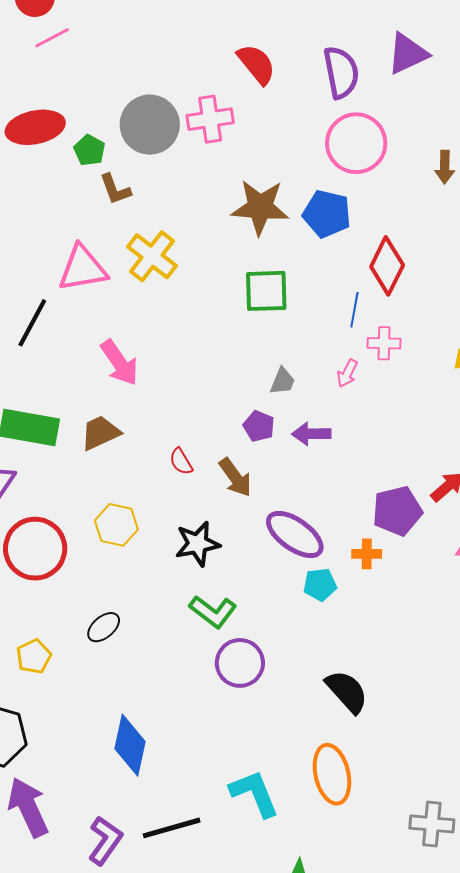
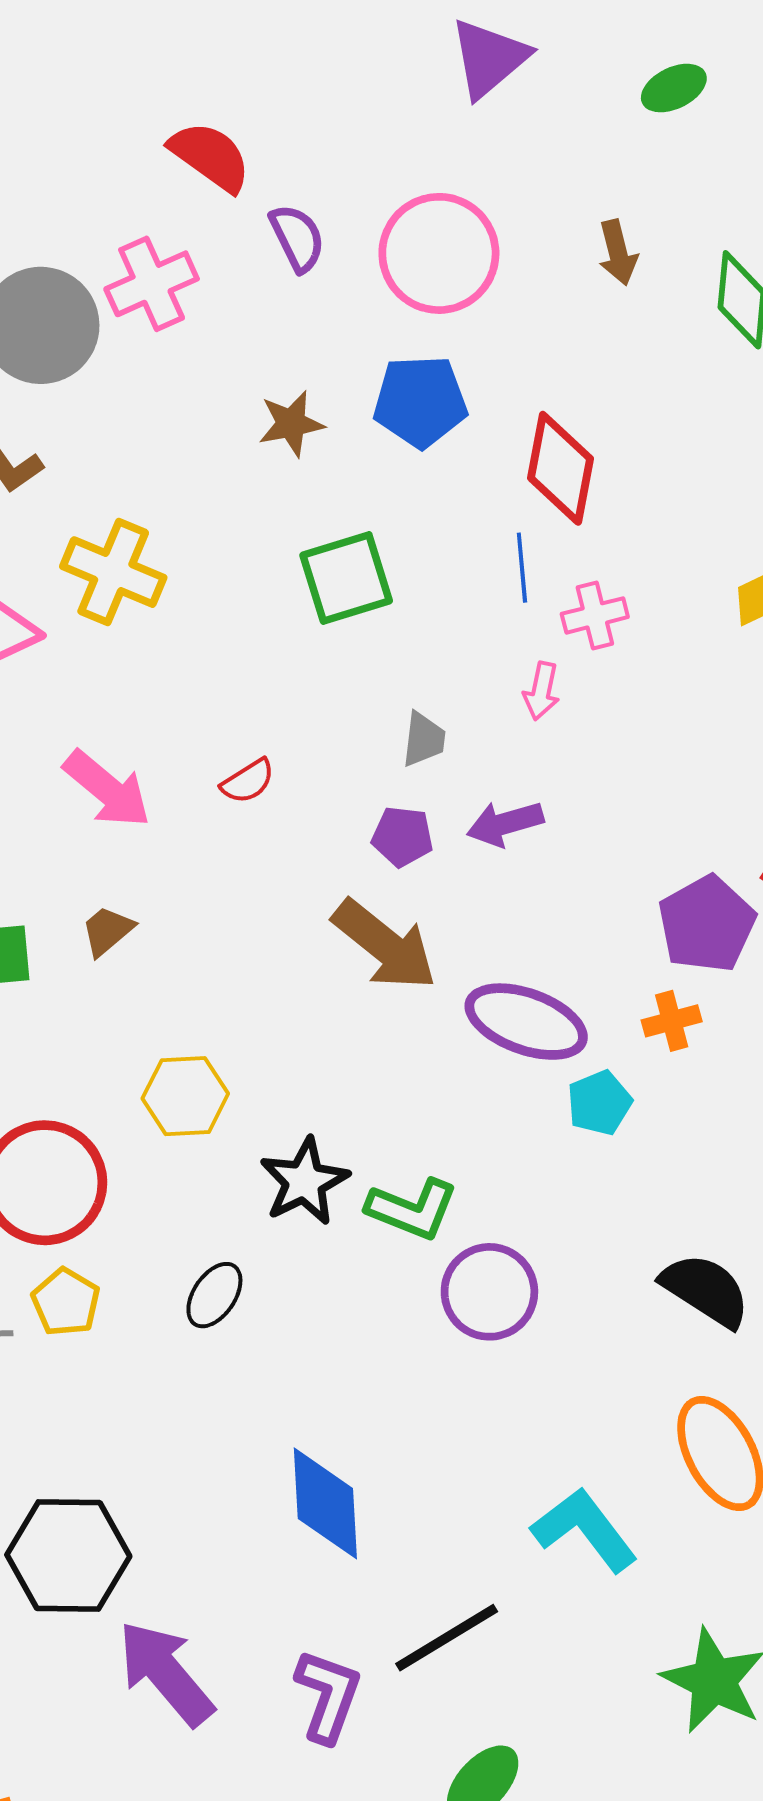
purple semicircle: (341, 72) -> (297, 238), moved, size x0.7
brown star: (260, 207) -> (291, 424), size x0.6
brown trapezoid: (100, 433) -> (107, 931), size x0.7
red semicircle: (181, 461) -> (248, 781), moved, turned -76
brown arrow: (235, 477) -> (385, 945), size x1.4
black star: (197, 544) -> (304, 1181), moved
yellow pentagon: (34, 656) -> (66, 1302), moved

